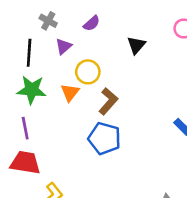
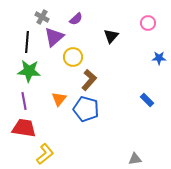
purple triangle: (64, 46) -> (54, 37), size x1.5
orange triangle: (70, 92) -> (59, 99), moved

